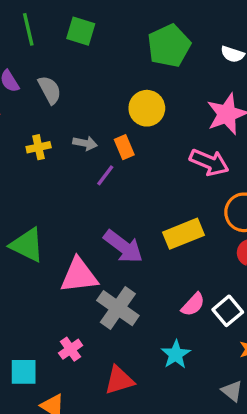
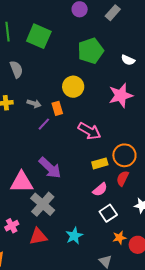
green square: (81, 31) -> (39, 36), size x1.4
pink arrow: (209, 162) -> (89, 131), moved
yellow rectangle: (184, 234) -> (100, 163), moved, size x0.7
pink semicircle: (193, 305) -> (100, 189), moved
red triangle: (119, 380) -> (38, 236), moved

